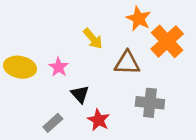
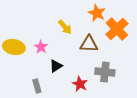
black triangle: (80, 94) -> (56, 66), turned 40
red star: (99, 120) -> (80, 84), moved
gray rectangle: (53, 123) -> (37, 86), turned -64

